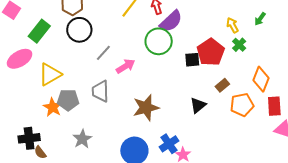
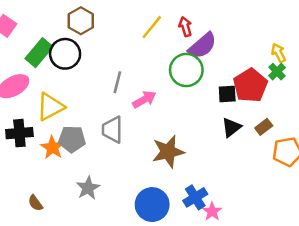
black circle: (79, 30) -> (65, 54), moved
green cross: (239, 45) -> (277, 72), moved
gray line: (103, 53) -> (117, 82), turned -30
black triangle: (198, 105) -> (231, 127), moved
black cross: (29, 138) -> (19, 133), moved

